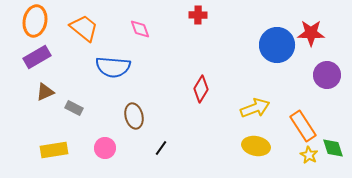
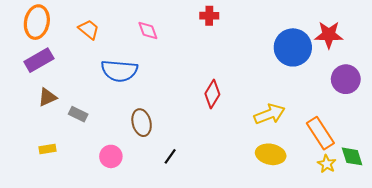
orange trapezoid: (84, 28) -> (89, 29), size x0.7
yellow rectangle: (54, 150) -> (47, 149), moved, size x0.6

